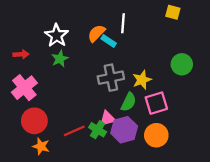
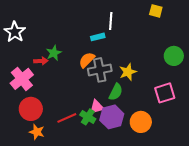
orange semicircle: (96, 33) -> (87, 60), moved
white star: (57, 35) -> (15, 32), moved
cyan rectangle: (109, 41) -> (98, 37), turned -48
red arrow: (21, 54) -> (41, 61), moved
green circle: (182, 64) -> (174, 56), moved
pink square: (156, 103) -> (165, 93), moved

